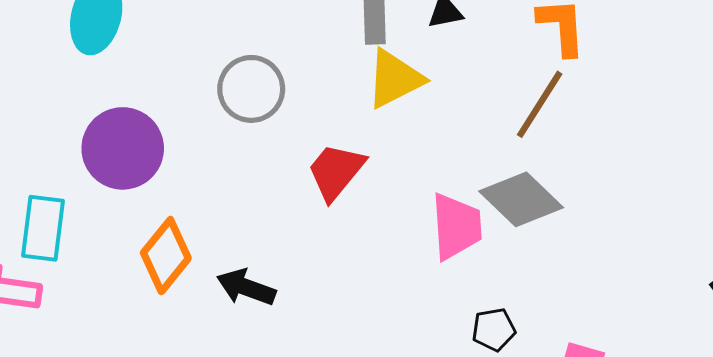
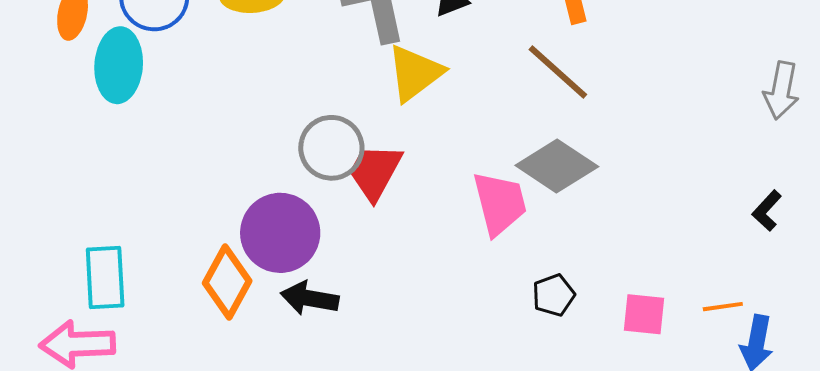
gray circle: (251, 89) -> (331, 148), moved
brown line: (540, 104) -> (558, 72), turned -70
purple circle: (123, 148) -> (280, 233), moved

